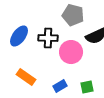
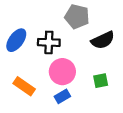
pink circle: (71, 52) -> (62, 72), moved
green square: (87, 87) -> (101, 81), moved

